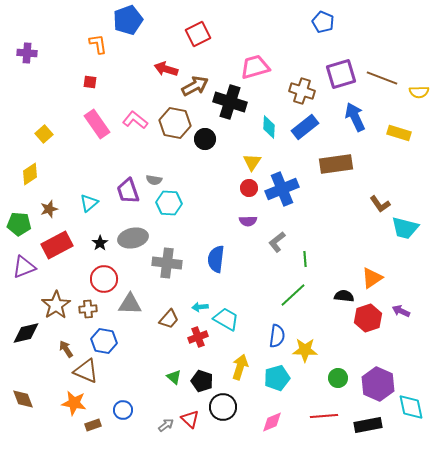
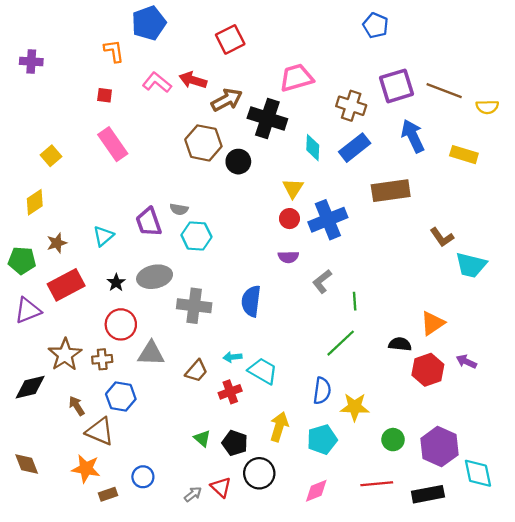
pink L-shape: (135, 120) -> (157, 82), moved

